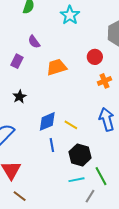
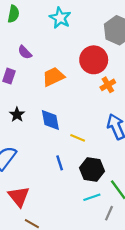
red circle: (95, 57) -> (94, 60), size x1.6
blue diamond: (47, 121) -> (50, 120), moved, turned -70

